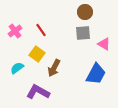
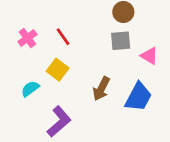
brown arrow: (54, 68) -> (101, 89), moved
purple L-shape: (38, 92) -> (59, 122), turned 110

